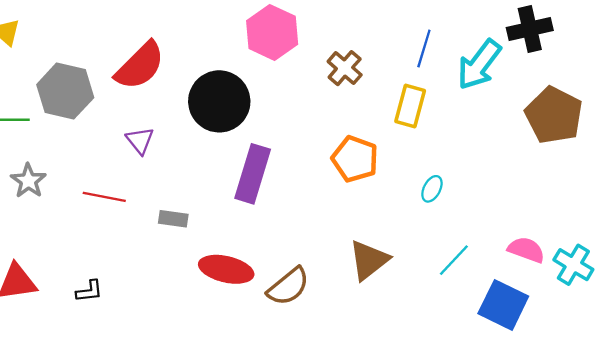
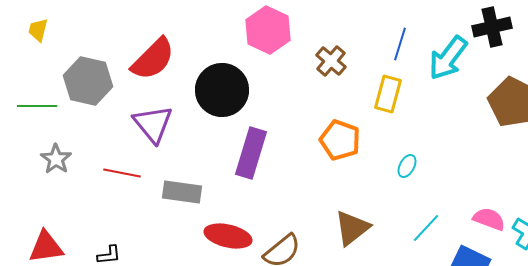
purple triangle: (140, 141) -> (153, 124), size x1.6
gray rectangle: (173, 219) -> (182, 192), size x1.5

